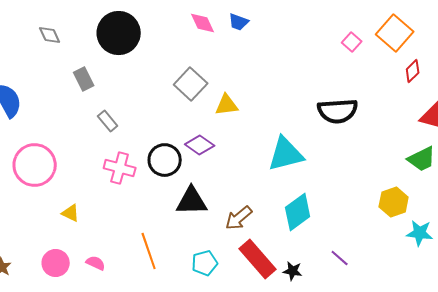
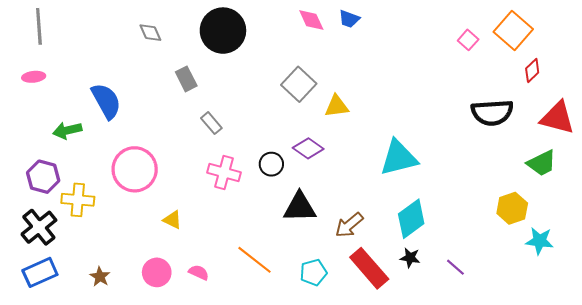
black semicircle: (338, 111) -> (492, 113), moved
black circle: (165, 160) -> (271, 164), size x0.7
orange line: (149, 251) -> (255, 260), turned -33
black star: (293, 271) -> (410, 258), moved

